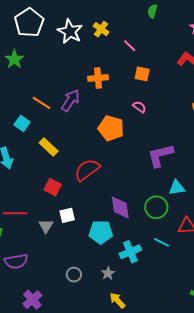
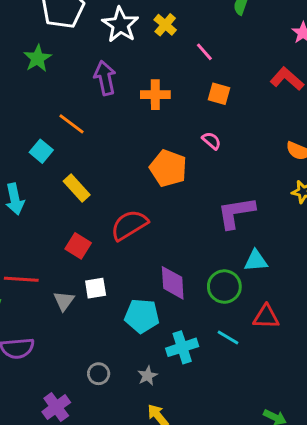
purple arrow: (71, 100) -> (105, 78), moved, turned -50
purple cross: (32, 300) -> (56, 407), moved

